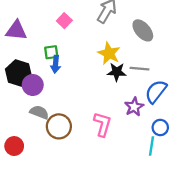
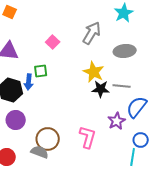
gray ellipse: (143, 30) -> (125, 51), turned -55
blue arrow: (56, 64) -> (29, 82), moved
purple circle: (33, 85) -> (16, 120), moved
gray semicircle: (39, 112) -> (40, 152), moved

